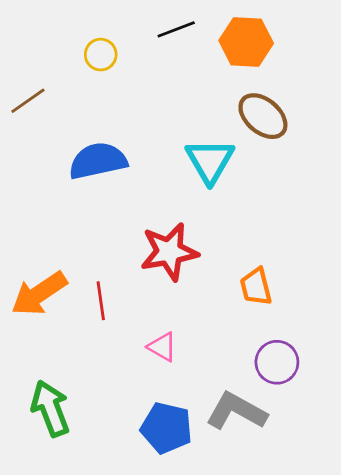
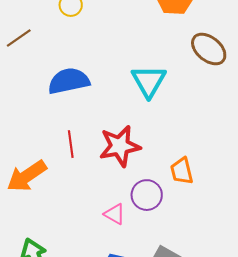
brown ellipse: (263, 116) -> (209, 49), moved
red line: (101, 301) -> (71, 144), moved
purple circle: (277, 362) -> (147, 195), moved

